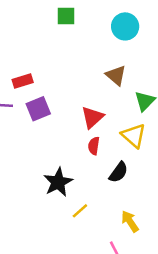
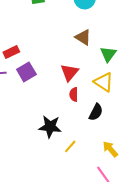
black star: (58, 182) -> (50, 127), turned -30

